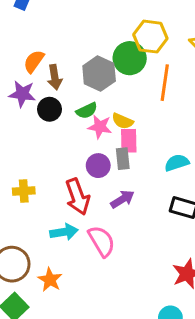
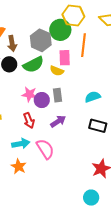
green semicircle: (87, 111) -> (33, 65), size x1.5
pink star: (100, 127) -> (29, 94), moved
pink rectangle: (129, 141) -> (65, 58), moved
red arrow: (78, 197) -> (29, 120), size x0.7
orange star: (50, 280) -> (19, 167), moved

